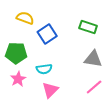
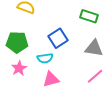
blue square: (47, 34) -> (58, 38), moved
pink triangle: (50, 90) -> (51, 79), turned 30

